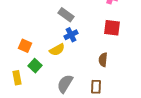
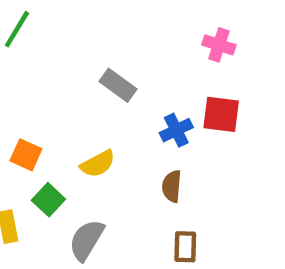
blue cross: (71, 35) -> (176, 130), moved
brown semicircle: (103, 60) -> (172, 186), moved
gray semicircle: (65, 84) -> (87, 240), moved

